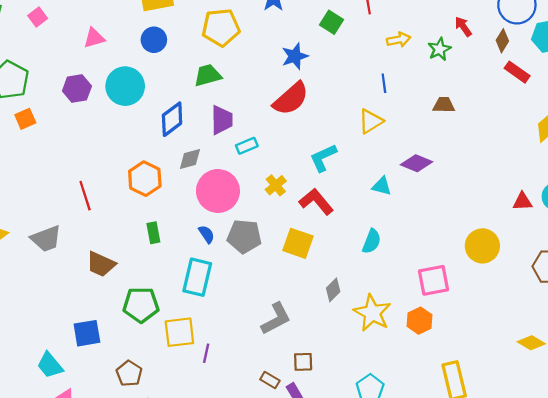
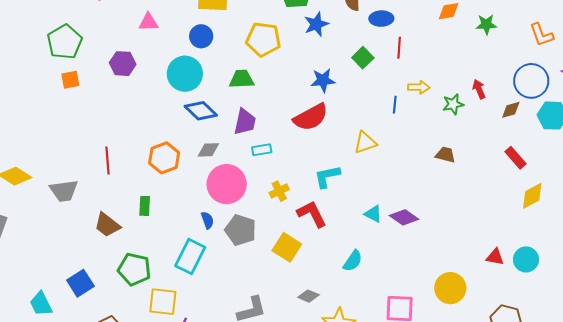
brown diamond: (502, 41) -> (511, 110), turned 30
red rectangle: (517, 72) -> (515, 158), moved
blue line: (384, 83) -> (395, 105), moved
cyan circle: (125, 86) -> (185, 74), moved
blue diamond: (172, 119) -> (201, 111), turned 68
yellow triangle: (371, 121) -> (365, 143), moved
purple diamond: (416, 163) -> (404, 217), moved
green rectangle: (153, 233) -> (145, 206), moved
gray diamond: (333, 290) -> (308, 296), turned 55
blue square: (87, 333) -> (80, 283), turned -36

